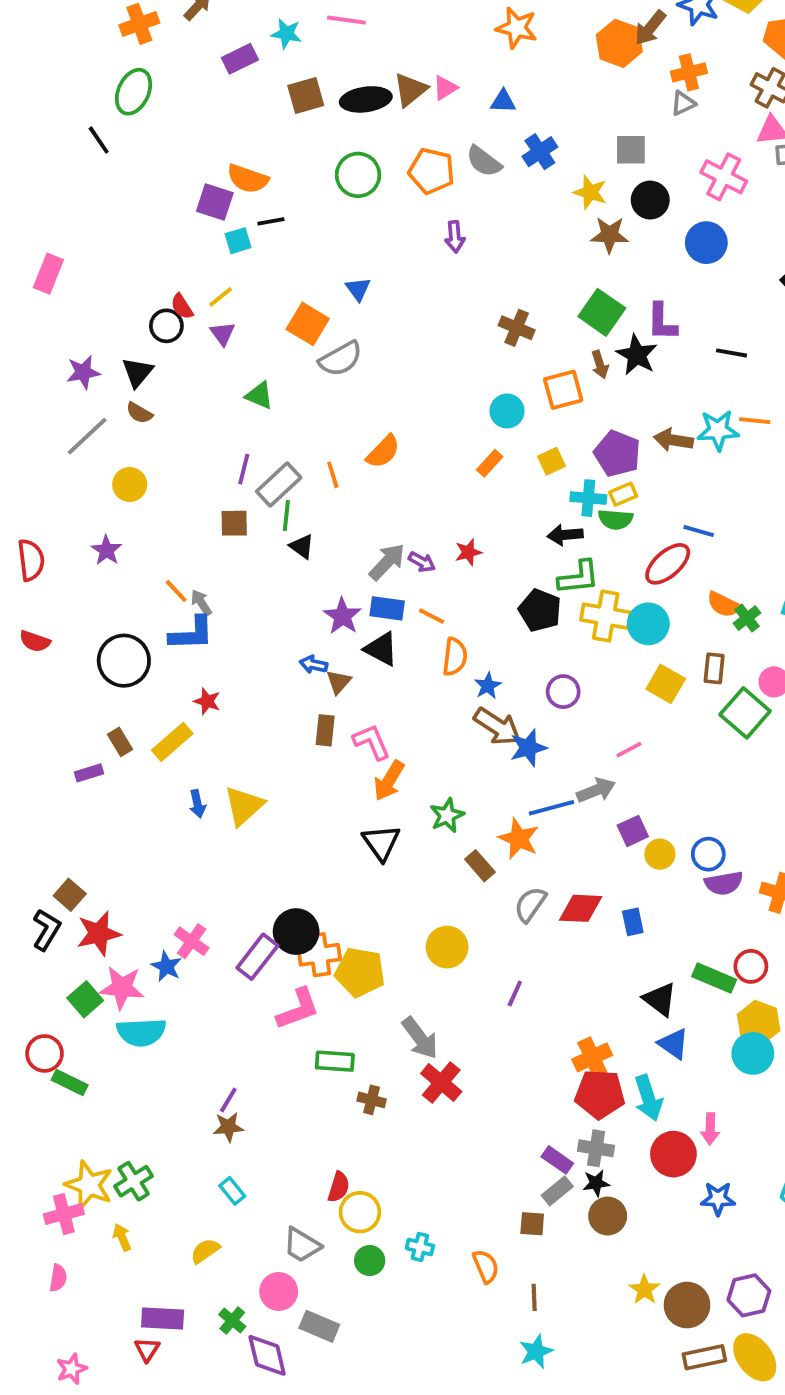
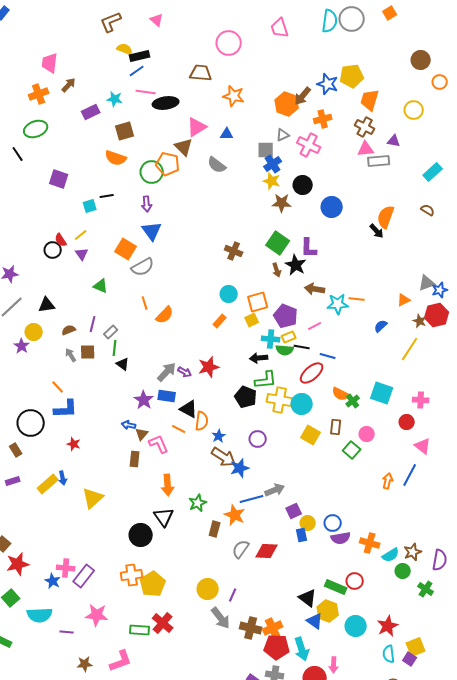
pink triangle: (445, 88) -> (197, 127), size x1.5
brown triangle: (410, 90) -> (184, 147), moved, turned -36
green ellipse: (134, 92) -> (36, 129), turned 45
black ellipse: (366, 99) -> (166, 103), moved
gray triangle: (683, 103) -> (283, 135), moved
gray square: (631, 150) -> (266, 150), moved
blue cross: (540, 152) -> (273, 164), moved
orange pentagon: (432, 171) -> (168, 164), moved
pink cross: (724, 177) -> (309, 145), moved
orange semicircle: (248, 179) -> (116, 158), moved
purple square: (215, 202) -> (59, 179), moved
purple arrow: (455, 237) -> (147, 204), moved
blue triangle: (358, 289) -> (152, 231), size x1.5
black line: (732, 353) -> (302, 347), moved
black triangle: (137, 372) -> (47, 305), moved, turned 42
orange square: (563, 390) -> (258, 302), moved
brown semicircle: (139, 413) -> (69, 330), moved, turned 128
brown arrow: (673, 440) -> (315, 289), moved
orange line: (333, 475) -> (145, 303), moved
gray rectangle: (279, 485) -> (111, 332), size x0.6
purple star: (106, 550) -> (22, 346), moved
red star: (468, 552) -> (209, 367), size x1.5
gray arrow: (201, 603) -> (71, 355), moved
orange line: (432, 616) -> (179, 429), moved
black triangle: (381, 649) -> (189, 409), moved
green square: (745, 713) -> (352, 450), size x0.7
brown rectangle: (120, 742) -> (16, 450), moved
yellow rectangle: (172, 742) -> (48, 484), moved
pink L-shape: (372, 742) -> (159, 444), moved
pink line: (629, 750) -> (315, 326), moved
orange arrow: (389, 781) -> (168, 485), turned -35
blue arrow: (197, 804) -> (63, 478), moved
brown rectangle: (480, 866) -> (215, 529), turned 56
blue rectangle: (633, 922) -> (302, 535), moved
black circle: (296, 932) -> (141, 535), moved
pink cross: (192, 941) -> (66, 568), turned -30
yellow circle: (447, 947) -> (208, 589), moved
purple rectangle: (257, 957) -> (84, 576), moved
yellow pentagon: (360, 972) -> (153, 584), turned 30
pink star: (122, 988) -> (97, 615), moved
pink L-shape: (298, 1009) -> (121, 661), moved
yellow hexagon: (759, 1022) -> (328, 611), moved
gray arrow: (420, 1038) -> (221, 618), moved
red cross: (441, 1082) -> (163, 623), moved
purple line: (228, 1100) -> (67, 632), moved, turned 64
brown cross: (372, 1100) -> (251, 628), moved, size x1.5

